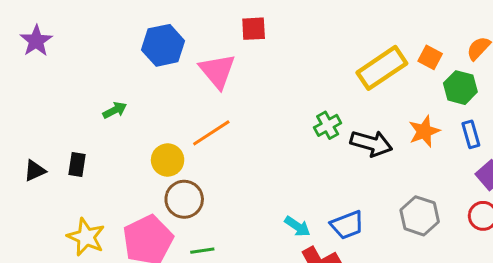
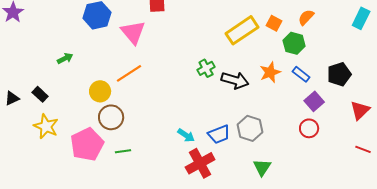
blue rectangle: (471, 134) -> (301, 74), turned -36
black rectangle: (77, 165) -> (40, 94), turned -56
gray hexagon: (420, 216) -> (250, 128), moved
yellow star: (86, 237) -> (46, 126), moved

